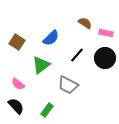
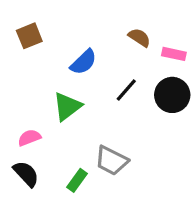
brown square: (17, 42) -> (29, 36), moved, turned 35
pink semicircle: (18, 84) -> (29, 138), turned 120
gray trapezoid: (68, 85) -> (111, 161), moved

